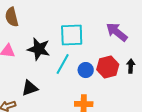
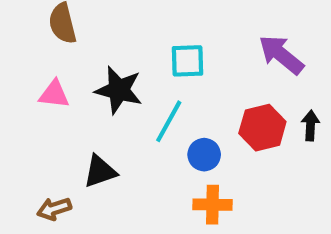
cyan square: (72, 35) -> (187, 61), size x0.7
blue circle: (86, 70) -> (204, 155), moved

